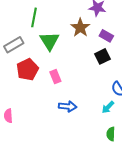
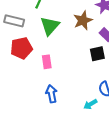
gray rectangle: (14, 45) -> (14, 21), turned 30
blue arrow: (68, 106) -> (51, 94), turned -120

